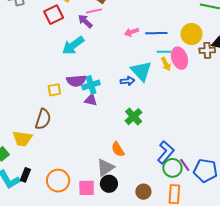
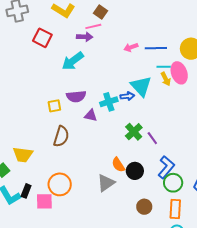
red square: (54, 15) -> (42, 38), moved, turned -36
purple arrow: (85, 21) -> (85, 37), turned 140
cyan cross: (91, 85) -> (109, 102), moved
brown semicircle: (43, 119) -> (61, 136), moved
purple line: (185, 165) -> (152, 138), moved
orange circle: (58, 181) -> (60, 184), moved
black circle: (109, 184) -> (135, 171), moved
pink square: (87, 188) -> (44, 201), moved

